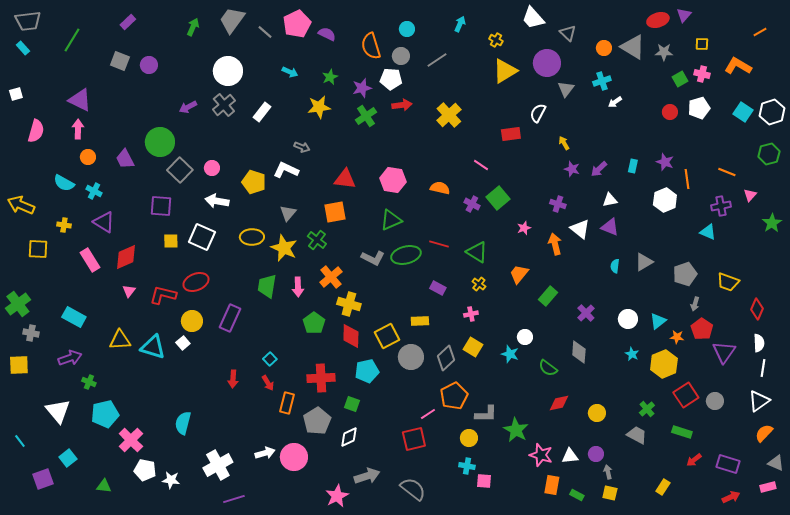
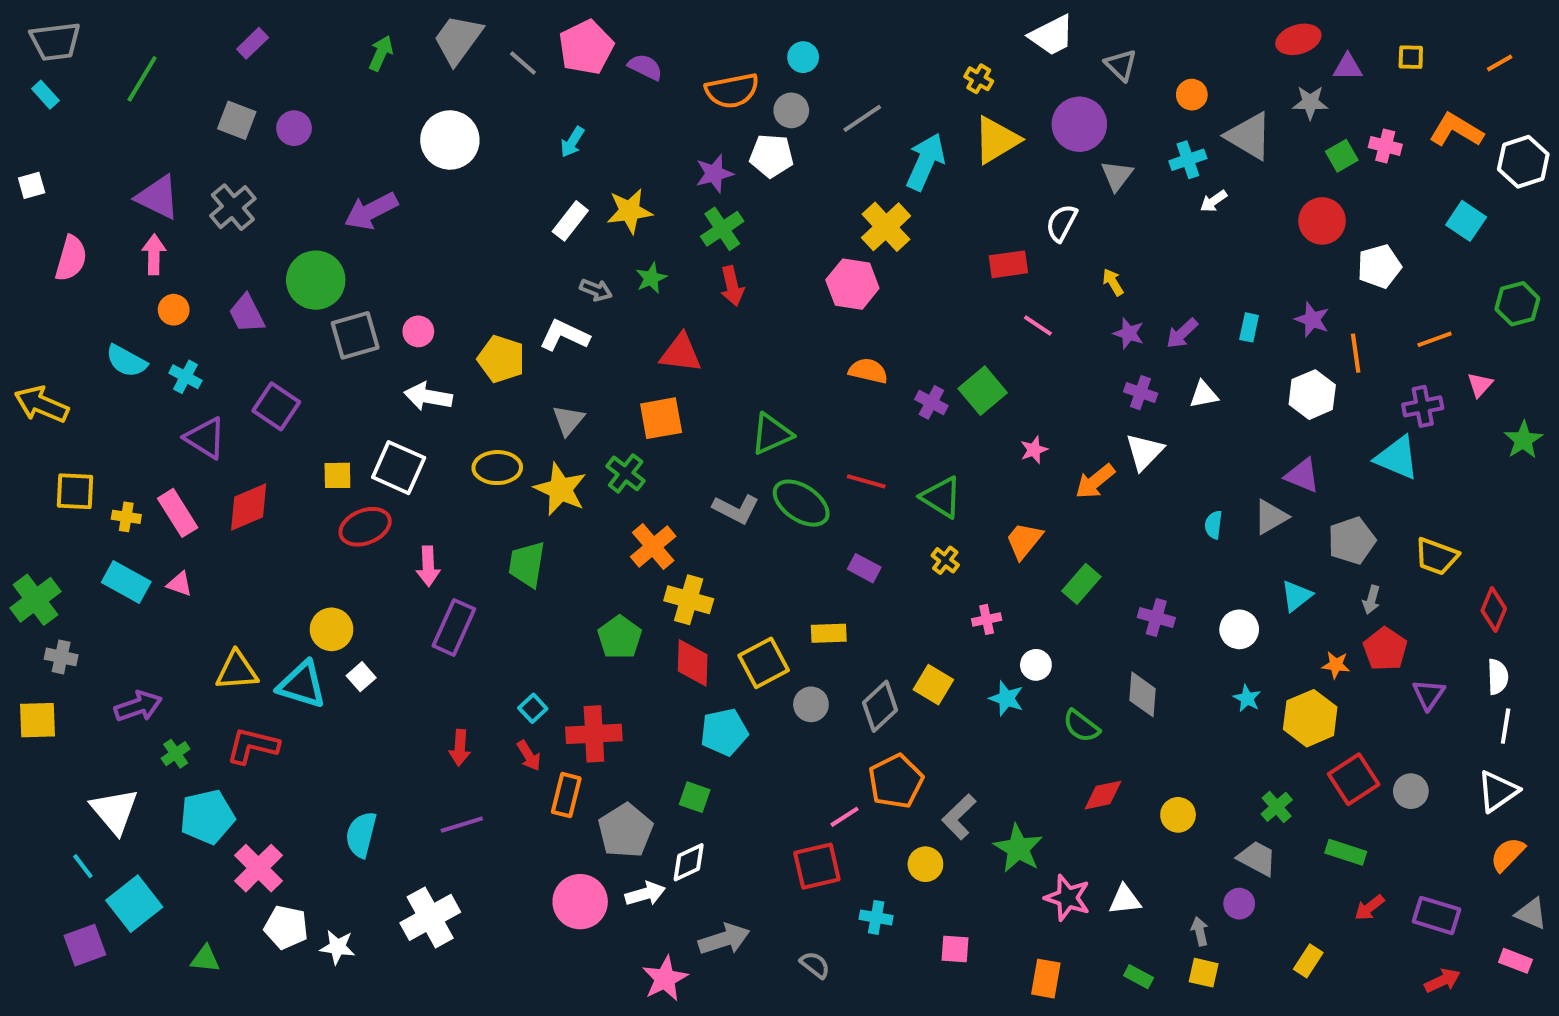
purple triangle: (684, 15) -> (1348, 67), moved, turned 49
white trapezoid: (533, 18) -> (1052, 35), turned -75
cyan arrow: (460, 24) -> (925, 162), moved, size x1.8
yellow square: (702, 44) -> (1411, 57), moved
orange semicircle: (371, 46) -> (732, 91), turned -84
gray triangle: (633, 47) -> (1249, 136), moved
cyan arrow: (290, 72) -> (572, 142), turned 98
green star: (330, 77) -> (651, 278), moved
gray cross: (224, 105) -> (233, 207), moved
red arrow: (402, 105) -> (732, 286), moved, turned 84
purple arrow: (188, 107) -> (371, 211), size x1.5
white pentagon: (699, 108) -> (1379, 266), moved
white rectangle: (262, 112) -> (570, 221), moved
red circle: (670, 112) -> (1322, 221), size x1.5
white hexagon: (772, 112) -> (1523, 162), moved
pink line: (481, 165) -> (1038, 325), moved
gray square: (180, 170) -> (355, 335), turned 30
orange line: (727, 172) -> (1435, 339), turned -42
pink hexagon: (393, 180) -> (852, 284), moved
purple cross: (558, 204) -> (1141, 393), moved
purple square: (161, 206) -> (276, 406), moved, turned 30
yellow cross: (64, 225) -> (126, 517), moved
purple triangle: (610, 227) -> (1302, 475), moved
white triangle: (580, 229) -> (1144, 452), turned 35
cyan triangle: (708, 232) -> (1397, 458), size x1.4
orange arrow: (555, 244) -> (1095, 481), turned -115
green ellipse: (406, 255) -> (801, 503), turned 48
red ellipse: (196, 282) -> (365, 527), moved
pink arrow: (298, 287) -> (428, 566), moved
pink triangle: (129, 291) -> (180, 584), moved, turned -48
red L-shape: (163, 295) -> (253, 746), moved
purple cross: (586, 313) -> (1156, 618), turned -30
pink cross: (471, 314) -> (987, 619), moved
cyan rectangle: (74, 317) -> (126, 582), moved
yellow circle: (192, 321) -> (332, 629), moved
cyan triangle: (658, 321) -> (1296, 596), moved
purple triangle: (724, 352) -> (1429, 694), size x0.7
gray circle: (411, 357) -> (811, 704), size x0.7
red cross: (321, 378) -> (594, 734), moved
green cross: (89, 382) -> (176, 754), turned 32
gray L-shape: (486, 414) -> (959, 817), turned 135
cyan line: (20, 441) -> (83, 866), moved
white arrow: (265, 453) -> (645, 894), moved
purple circle: (596, 454) -> (1239, 904), moved
cyan square: (68, 458) -> (134, 904), size x1.5
cyan cross: (467, 466) -> (876, 917), moved
orange rectangle: (552, 485) -> (1046, 979), moved
pink rectangle: (768, 487) -> (1515, 961), turned 35
gray semicircle: (413, 489) -> (815, 965), size x0.6
purple line: (234, 499) -> (462, 825), moved

